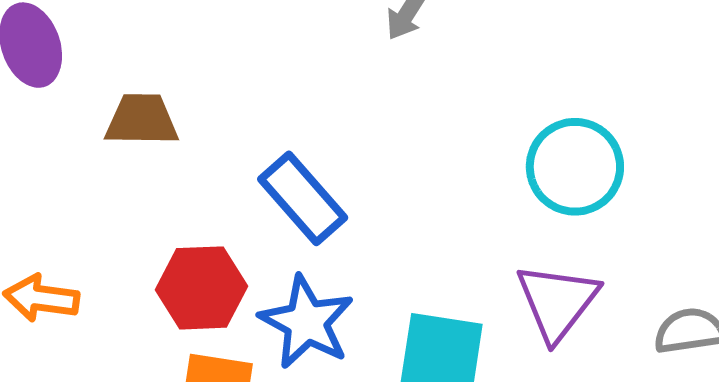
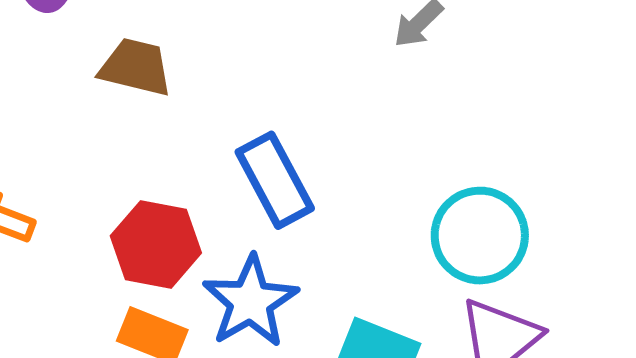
cyan circle: (575, 167) -> (480, 236), moved

